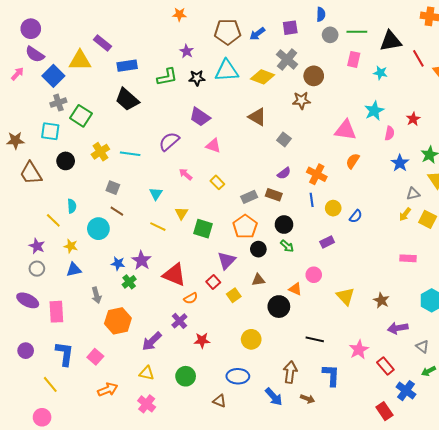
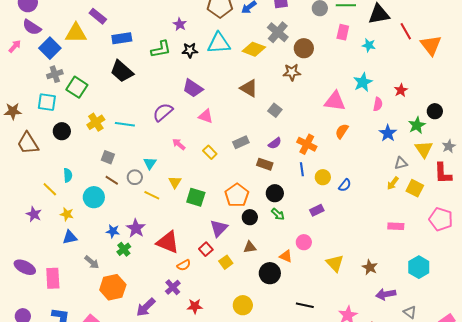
gray rectangle: (249, 197) -> (241, 142), moved
gray circle: (37, 269) -> (135, 177), moved
gray arrow: (96, 295) -> (92, 262), turned -35

